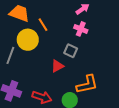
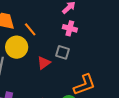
red triangle: (57, 66) -> (44, 63), moved

